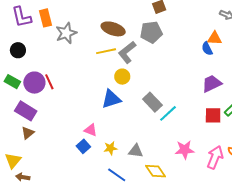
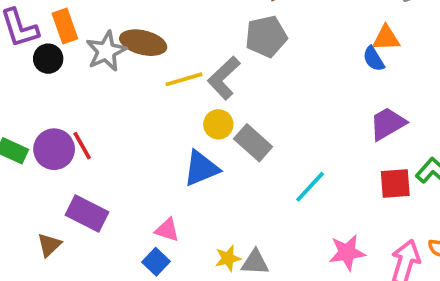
brown ellipse: (113, 29) -> (143, 43), moved
black circle: (18, 50) -> (48, 59), moved
gray rectangle: (152, 102) -> (253, 143), moved
purple rectangle: (26, 111) -> (87, 213), moved
yellow star: (110, 148) -> (228, 258), moved

